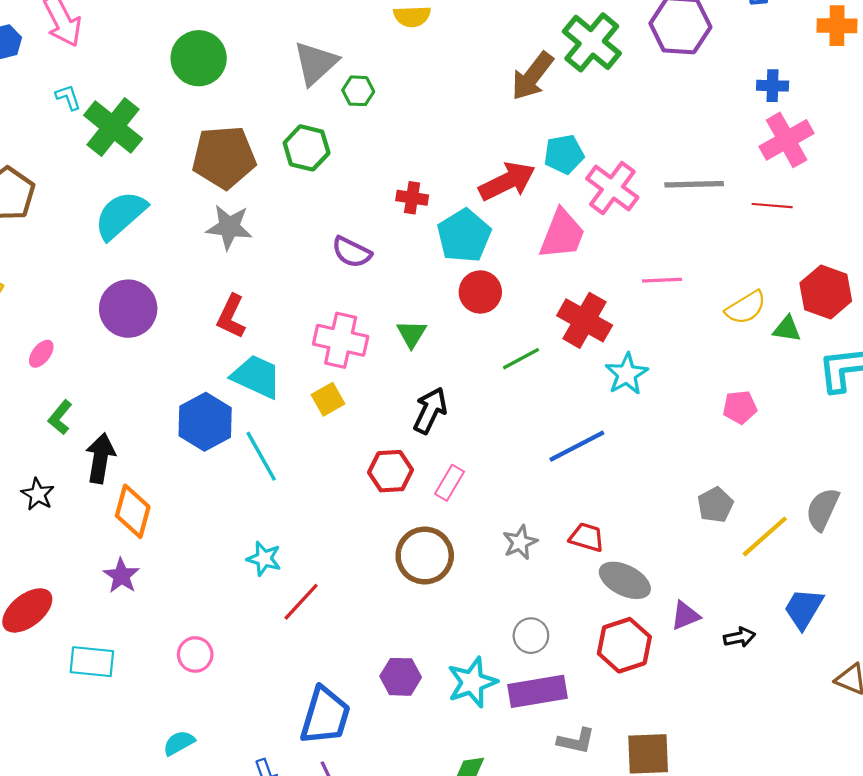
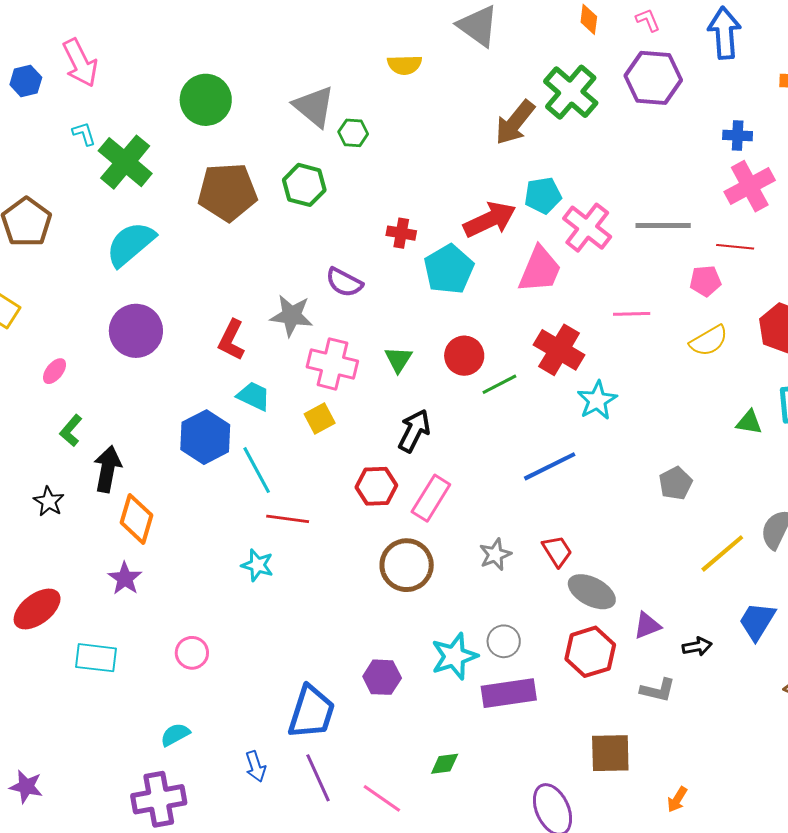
gray triangle: (316, 63) -> (314, 106), turned -39
gray star: (229, 227) -> (291, 316), moved
red circle: (480, 292) -> (464, 356), moved
green triangle: (787, 329) -> (749, 422), moved
cyan trapezoid: (256, 377) -> (254, 396), size x0.7
pink pentagon: (740, 407) -> (705, 281), moved
pink rectangle: (450, 483) -> (431, 498), size x1.4
gray pentagon: (715, 505) -> (676, 483), moved
red trapezoid: (587, 537) -> (557, 551), turned 40
red line: (301, 602) -> (288, 519), moved, turned 54
cyan star: (472, 682) -> (454, 656), moved
gray L-shape: (576, 741) -> (658, 690), moved

